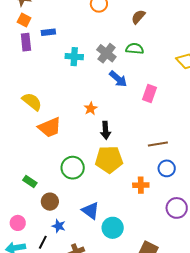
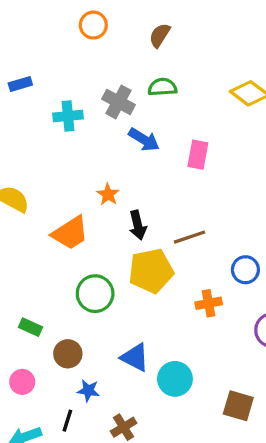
orange trapezoid: (50, 127) -> (70, 233), moved
brown line: (158, 144) -> (190, 237), moved
pink circle: (18, 223) -> (22, 382), moved

